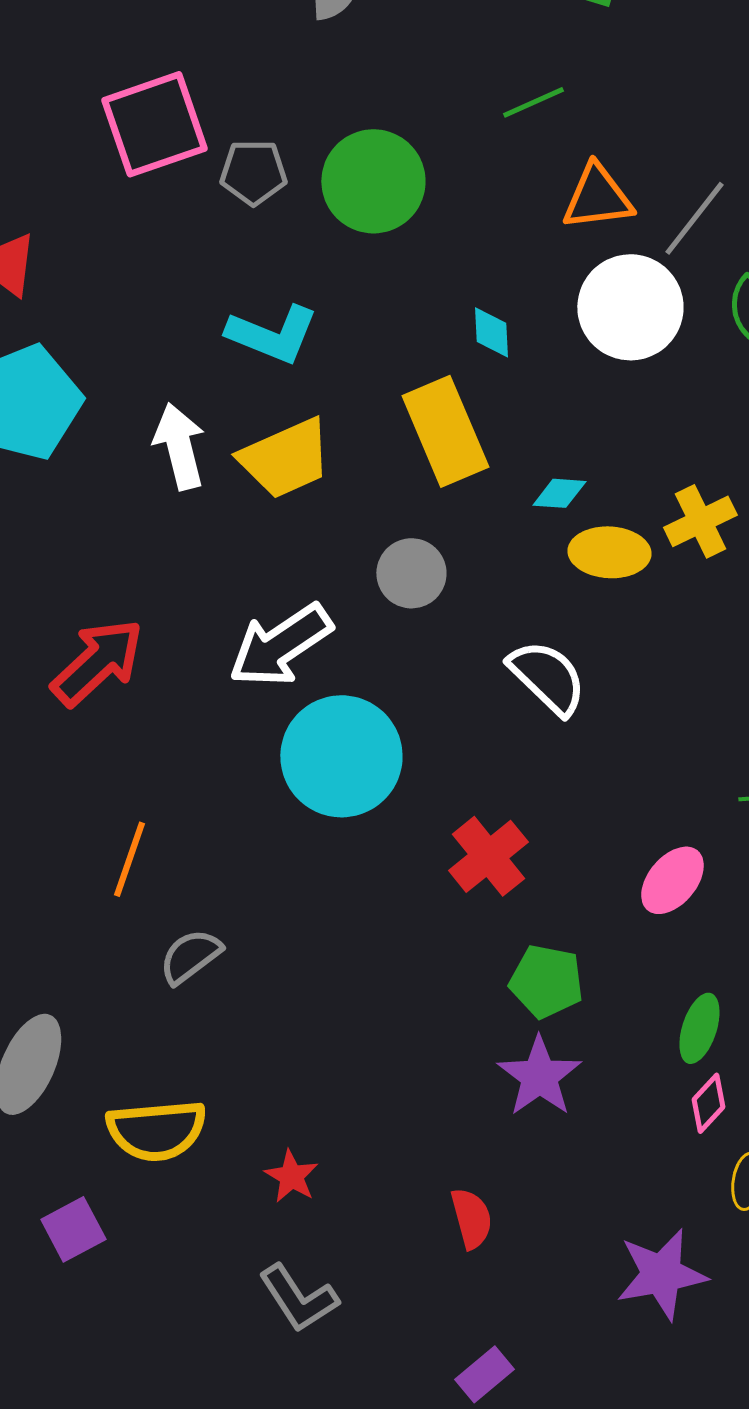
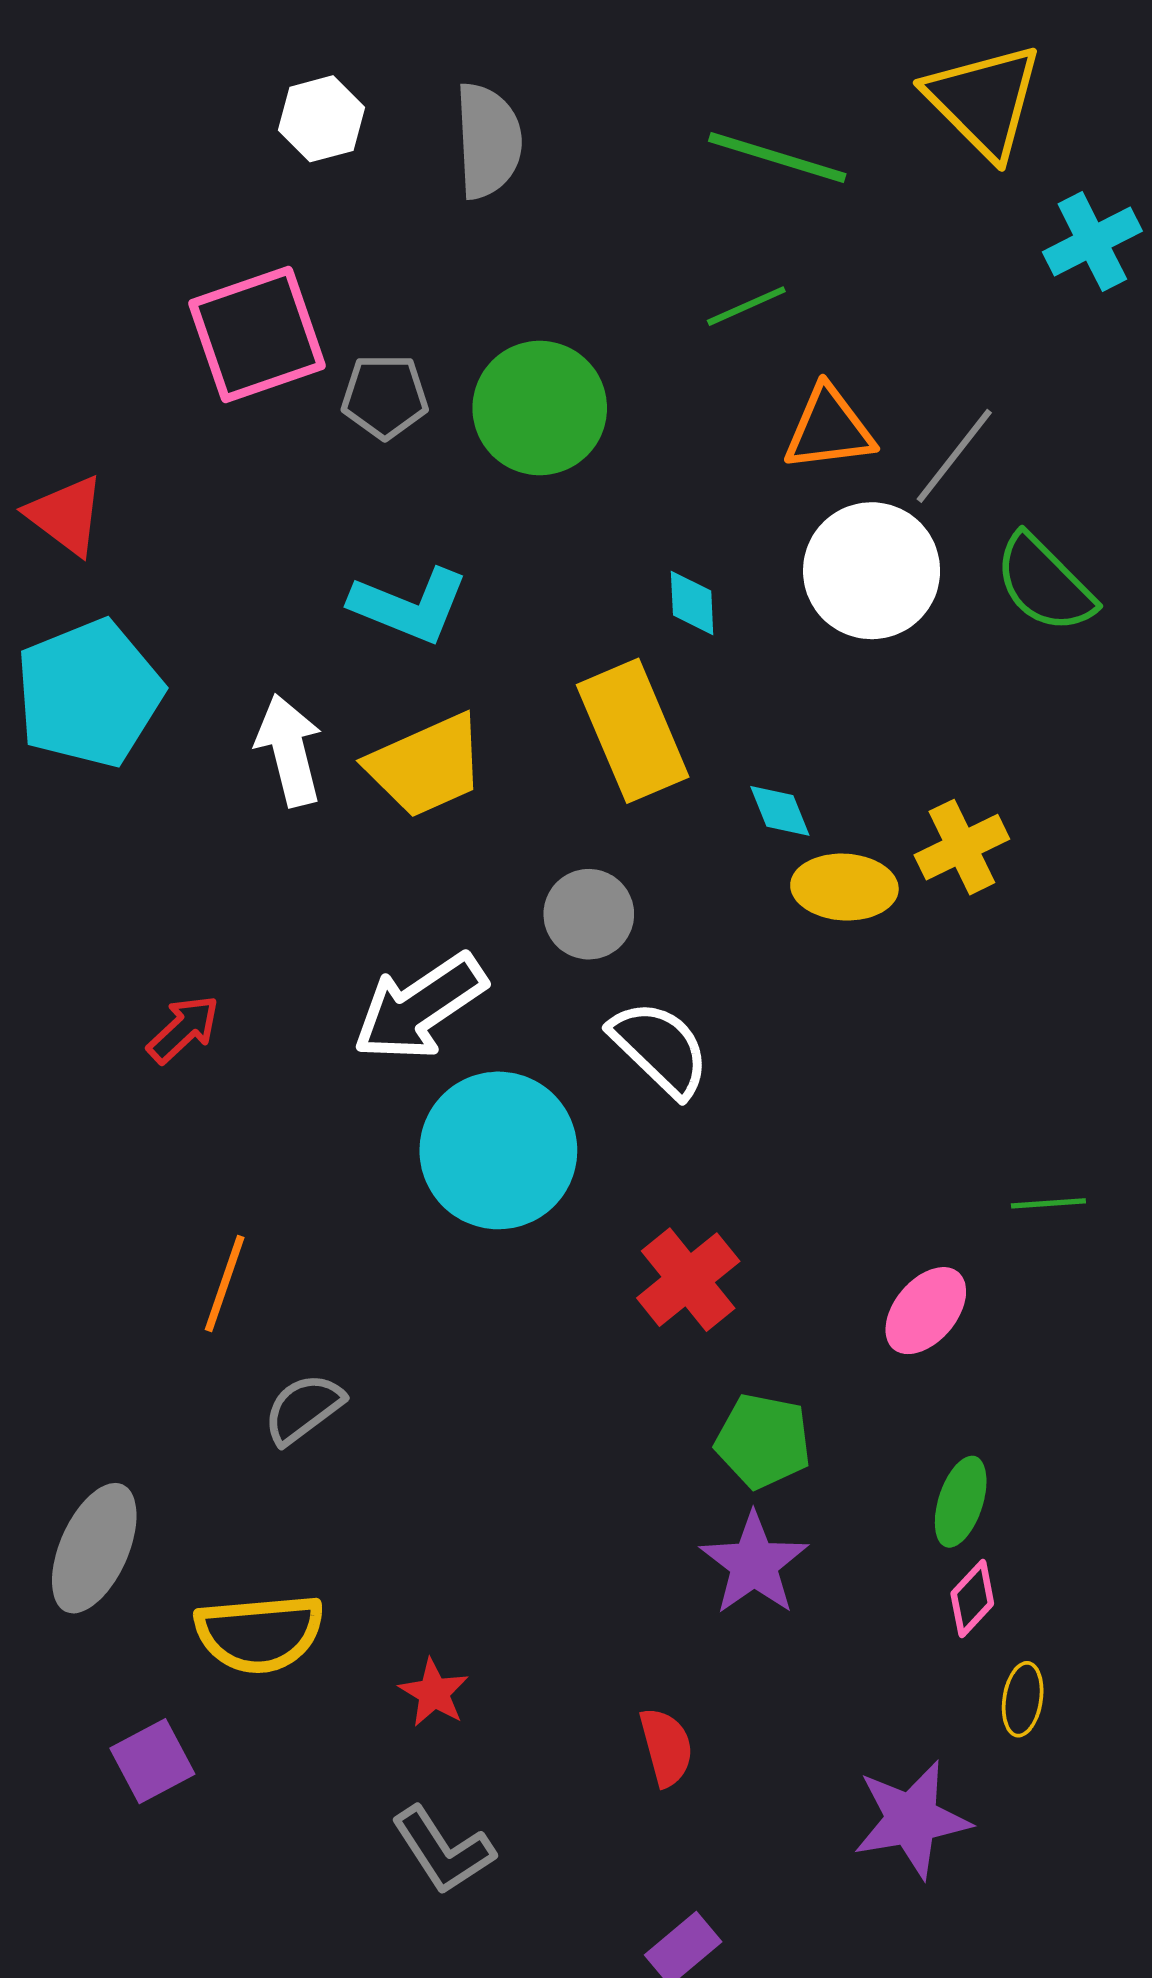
cyan diamond: (559, 493) -> (780, 811), turned 64
red arrow: (97, 662) -> (183, 1029), size x0.6
white semicircle: (547, 677) -> (660, 1048), moved

